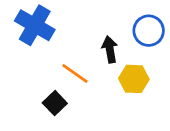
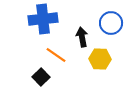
blue cross: (35, 25) -> (43, 19), moved, turned -36

